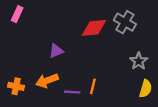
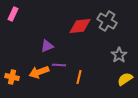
yellow semicircle: (146, 89) -> (125, 79), turned -140
purple line: (72, 92) -> (59, 65), moved

